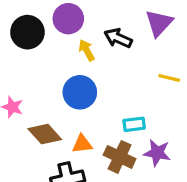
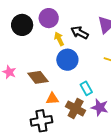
blue circle: (80, 92) -> (67, 60), moved
cyan rectangle: (134, 124) -> (86, 88), turned 64
brown diamond: (45, 134) -> (38, 77), moved

